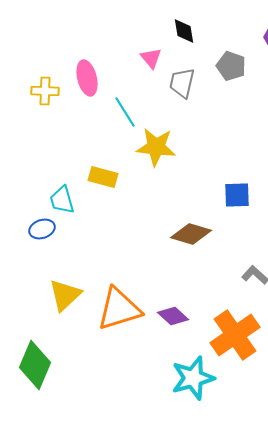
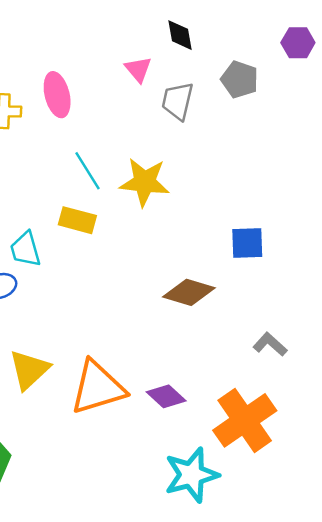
cyan line: (125, 112) -> (87, 171), moved

